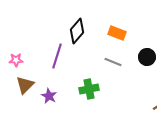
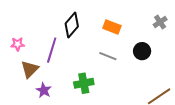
pink star: (16, 60) -> (18, 44), moved
brown triangle: (25, 85) -> (30, 69), moved

